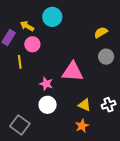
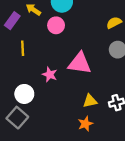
pink circle: (32, 44) -> (56, 25), moved
white circle: (48, 105) -> (24, 94), moved
yellow triangle: (85, 105) -> (90, 101), turned -40

